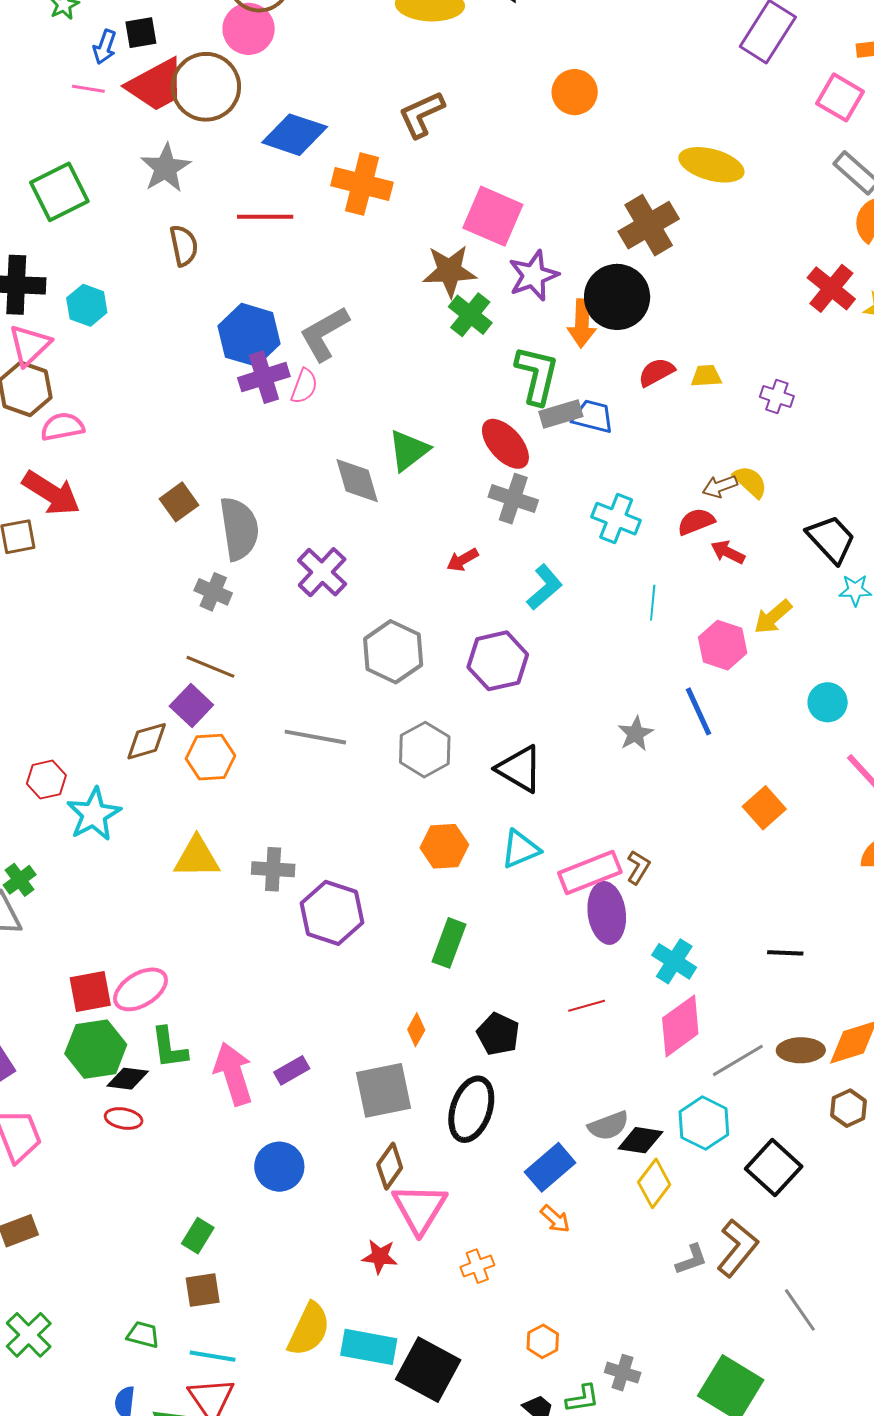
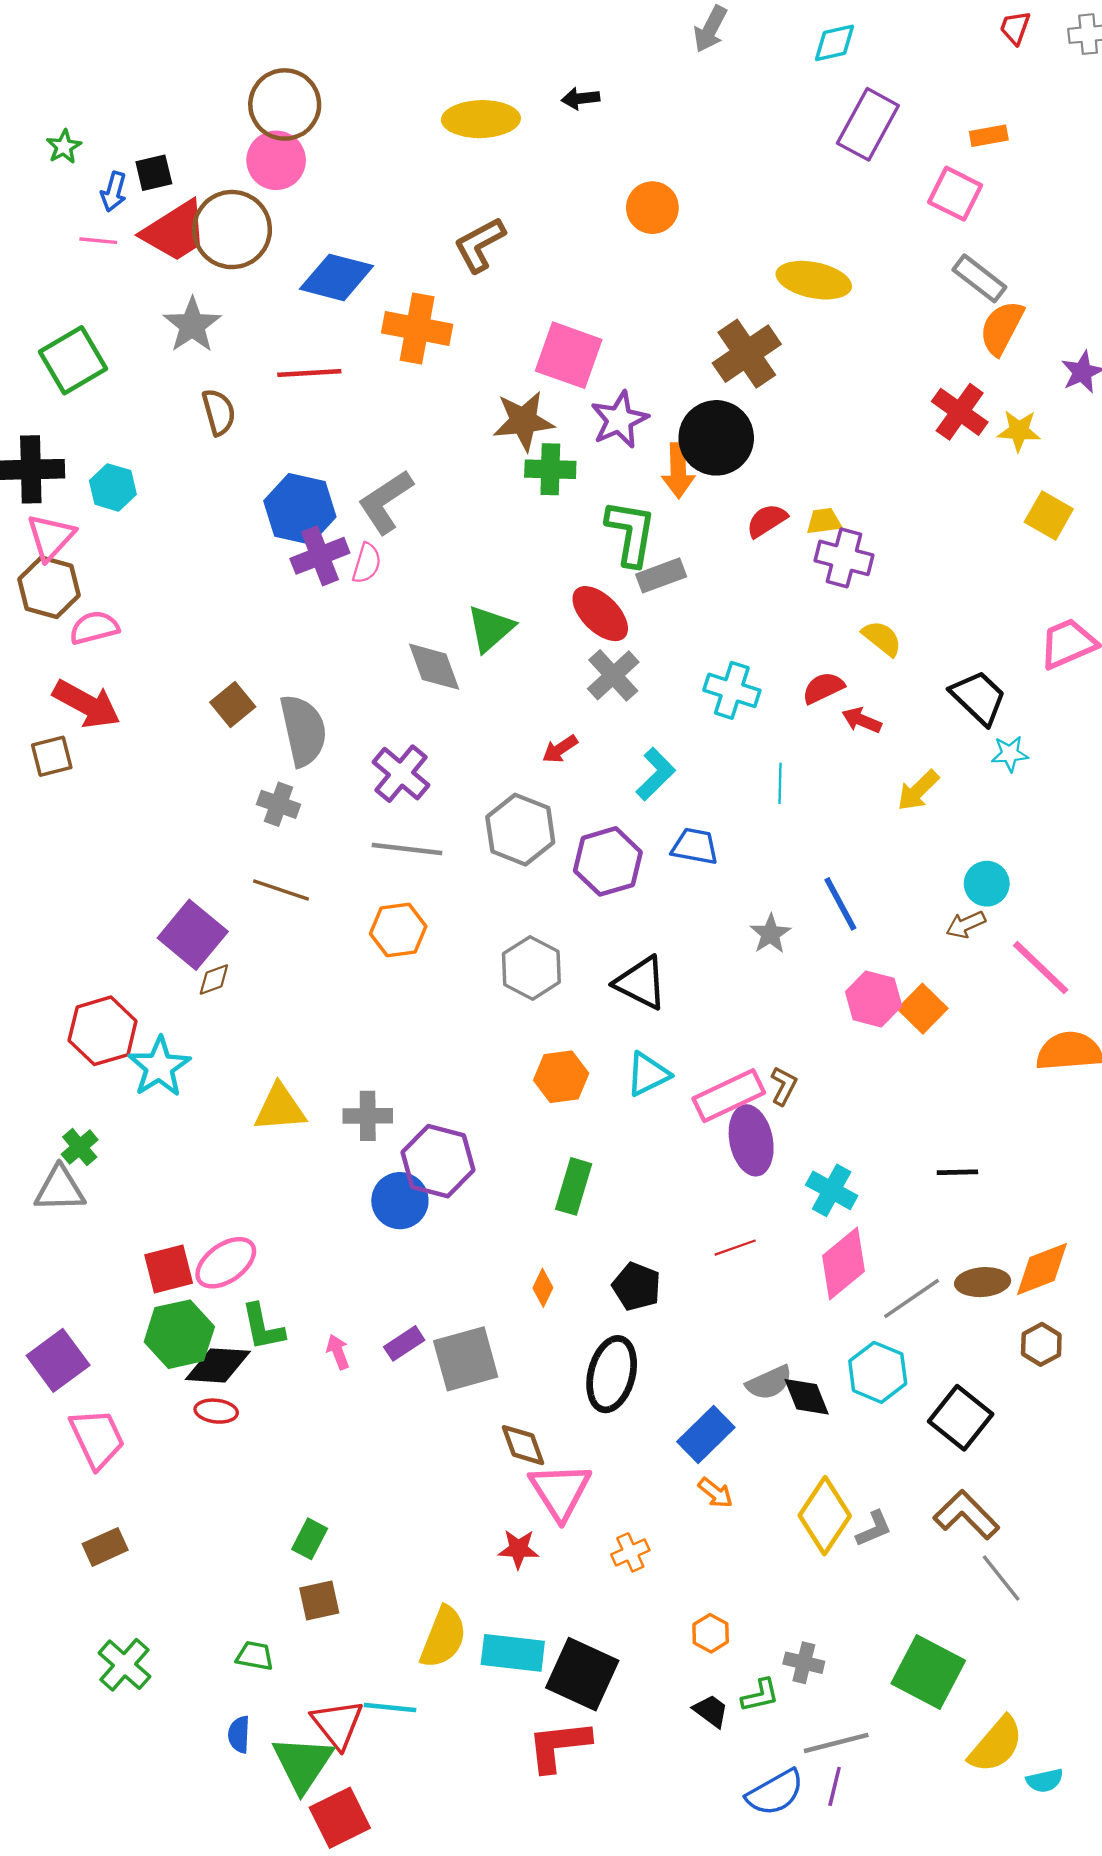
green cross: (470, 315) -> (550, 469), turned -33
purple cross: (777, 396) -> (844, 558), moved, size x1.5
blue trapezoid: (593, 416) -> (695, 846), moved
brown arrow: (720, 486) -> (966, 925), moved
gray cross: (513, 499) -> (613, 675), turned 33
pink hexagon: (723, 645) -> (874, 999), moved
gray hexagon: (393, 652) -> (520, 830), moved
purple square: (191, 705) -> (193, 935), moved, size x1.4
gray line: (315, 737) -> (407, 849), moved
brown diamond: (147, 741) -> (214, 979), size x0.7
orange hexagon: (211, 757) -> (398, 930), moved
red hexagon: (46, 780) -> (103, 1031), size x1.5
pink arrow: (233, 1074) -> (338, 1352), size x0.5
black diamond: (128, 1079) -> (218, 1365), size x1.4
gray square: (383, 1090) -> (466, 1359), moved
black diamond: (640, 1140) -> (807, 1397), turned 63
brown diamond: (390, 1166) -> (523, 1445), turned -51
blue circle: (279, 1167) -> (400, 1201), moved
yellow diamond: (654, 1183) -> (825, 1516), moved, size x1.4
brown L-shape: (737, 1248) -> (966, 1515), moved, turned -80
cyan line: (213, 1356) -> (390, 1707), moved

